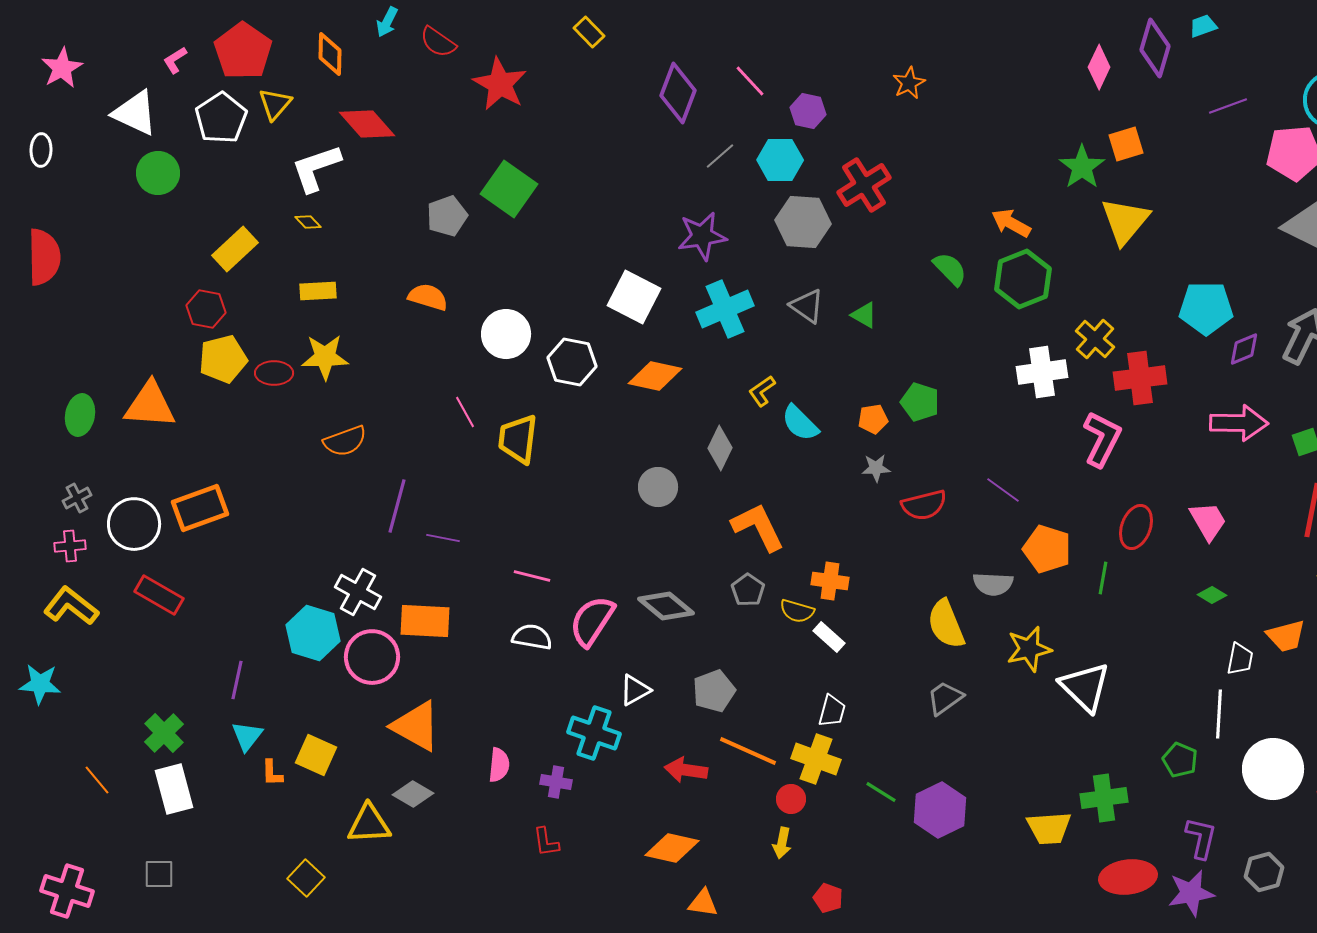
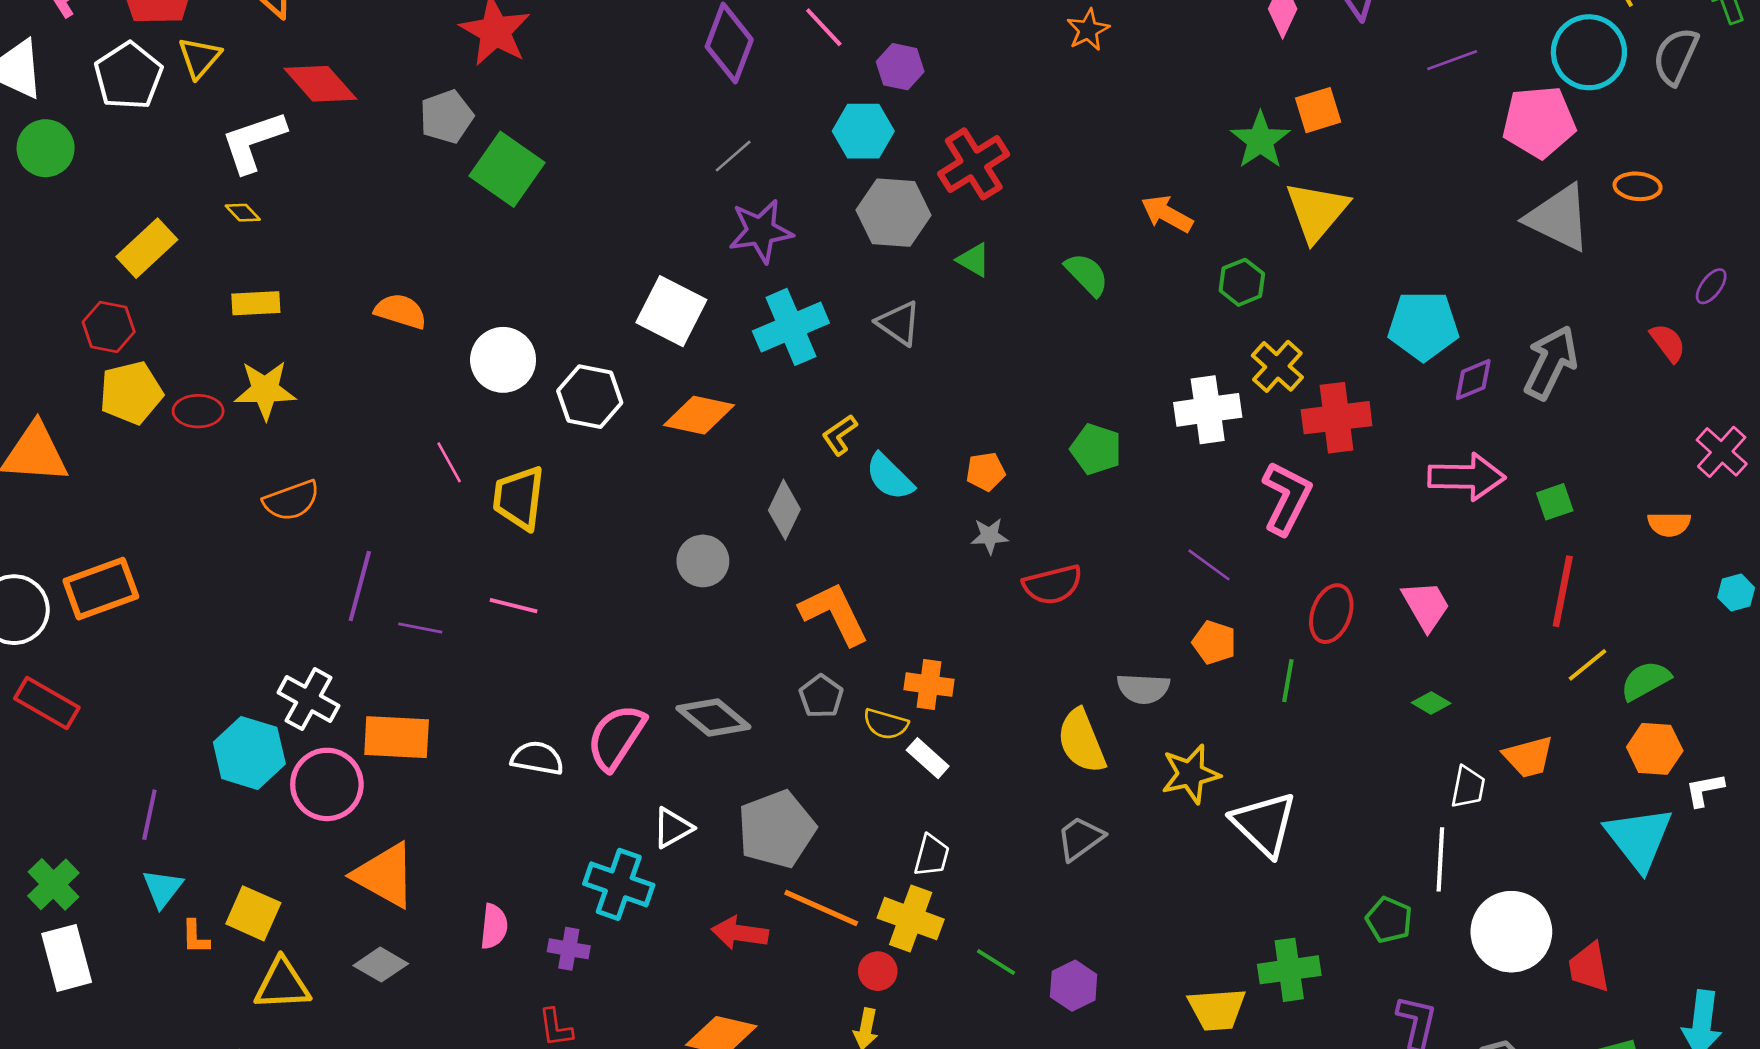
orange star: (909, 83) -> (1088, 30), moved
gray line: (720, 156) -> (733, 156), moved
gray pentagon: (447, 216) -> (447, 117), moved
green hexagon: (1023, 279) -> (1242, 282), moved, size x0.6
green triangle: (864, 315) -> (974, 260), moved
green pentagon: (920, 402) -> (1096, 449), moved
purple line: (1003, 490) -> (1209, 565), moved
orange pentagon: (1047, 549) -> (1214, 642), size x0.7
pink line: (532, 576) -> (514, 606), moved
gray pentagon: (714, 691) -> (777, 829), size x1.4
purple hexagon: (940, 810) -> (1074, 986), size x0.7
yellow triangle: (369, 824) -> (282, 984), moved

